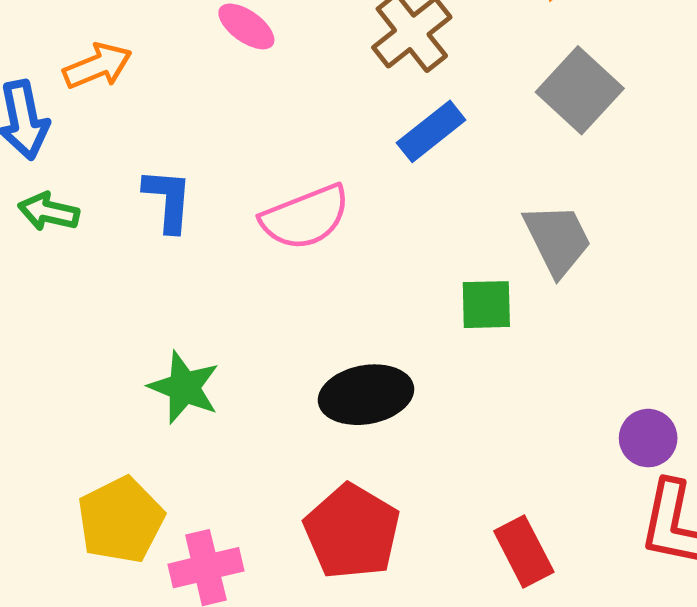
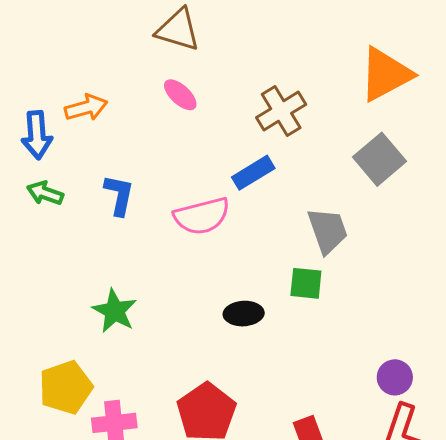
blue rectangle: (431, 131) -> (253, 173), moved
gray trapezoid: (557, 239) -> (328, 231), moved
black ellipse: (366, 395) -> (244, 314), moved, size x0.7

